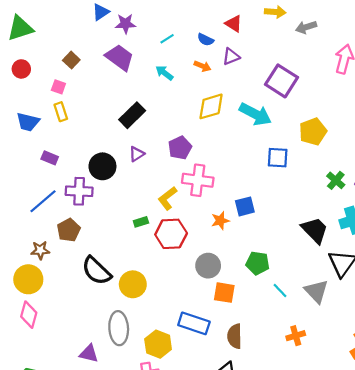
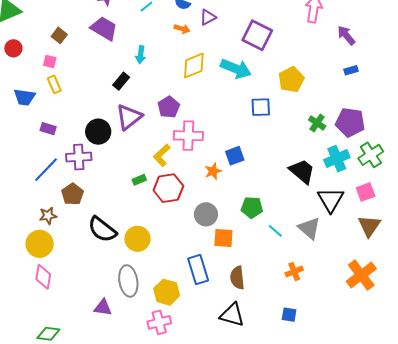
cyan arrow: (164, 73) -> (141, 55), moved, turned -114
black rectangle: (132, 115) -> (121, 81), size x0.7
purple triangle: (137, 154) -> (129, 117), size x1.8
blue rectangle: (194, 323) -> (198, 270), turned 60

